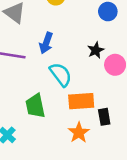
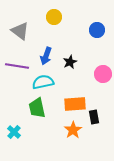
black star: (96, 50) -> (70, 62), moved
cyan semicircle: (61, 74) -> (43, 82), moved, turned -65

